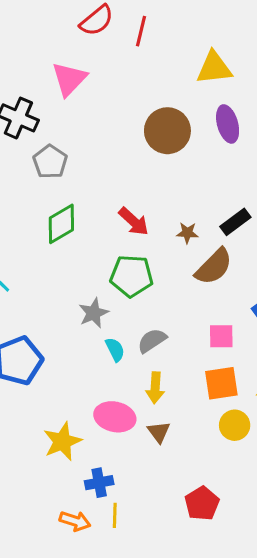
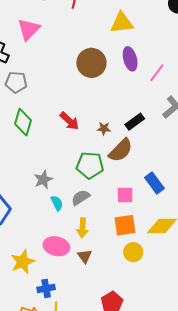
gray pentagon: (50, 162) -> (16, 82), turned -30
green diamond: (61, 224) -> (23, 122), turned -44
green pentagon: (132, 276) -> (90, 165), moved

